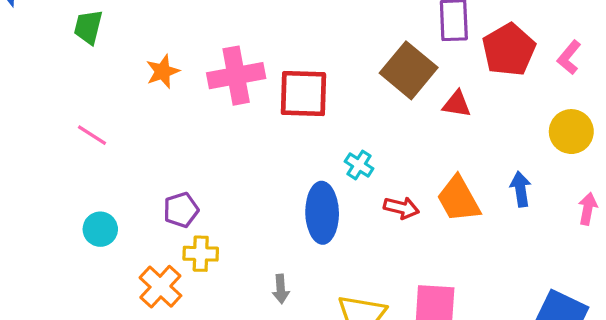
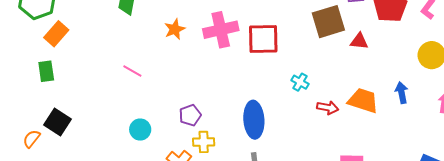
brown square: (409, 70) -> (328, 22), turned 36
orange trapezoid: (458, 199) -> (363, 101), turned 140
blue ellipse: (322, 213) -> (254, 120), moved

